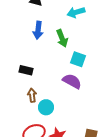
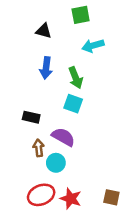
cyan square: (78, 59) -> (73, 104), moved
purple semicircle: (72, 81) -> (63, 137), moved

